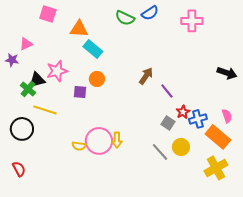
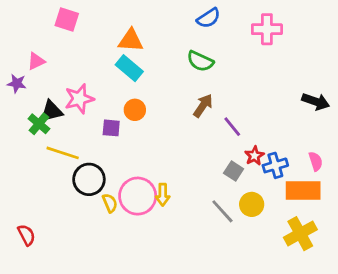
green semicircle: (125, 18) -> (200, 61), moved
orange triangle: (79, 29) -> (131, 40), moved
black circle: (22, 129) -> (89, 179), moved
orange rectangle: (218, 137) -> (303, 190), turned -40
yellow semicircle: (79, 146) -> (110, 203), turned -120

